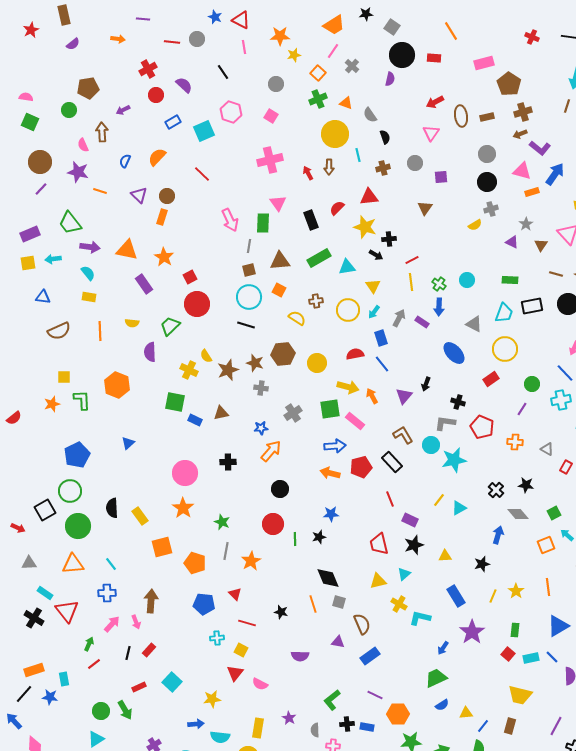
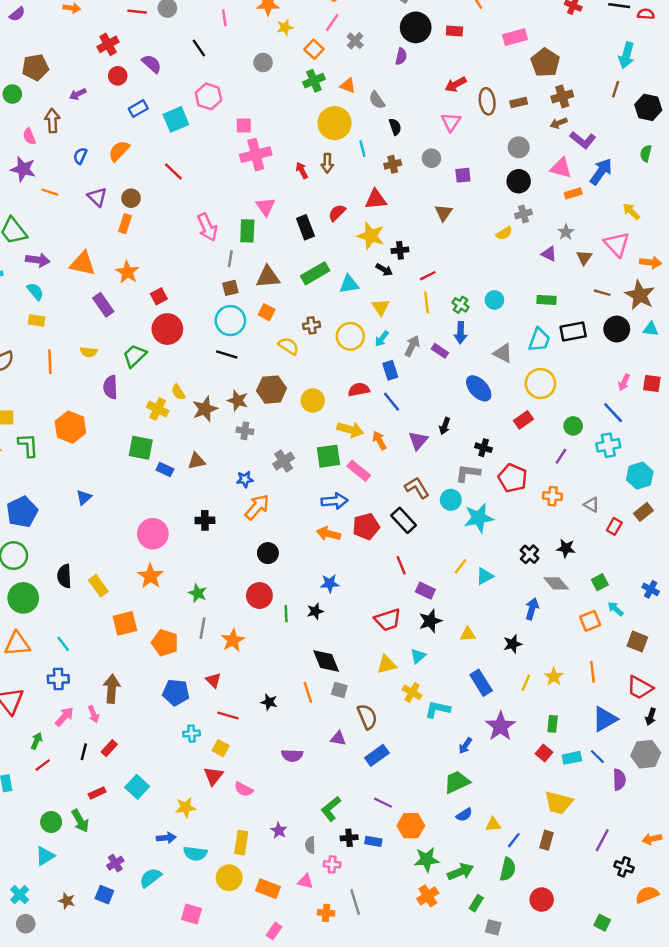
pink square: (271, 116) -> (244, 126), moved, turned -32
red trapezoid: (379, 544) -> (388, 620), turned -95

